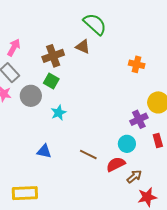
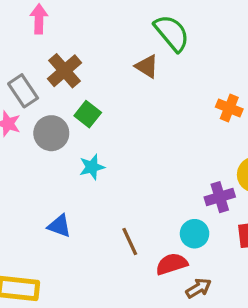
pink arrow: (14, 47) -> (39, 19), moved, turned -36
brown cross: (53, 56) -> (65, 71), moved, turned -30
brown line: (88, 154) -> (130, 242), turned 30

